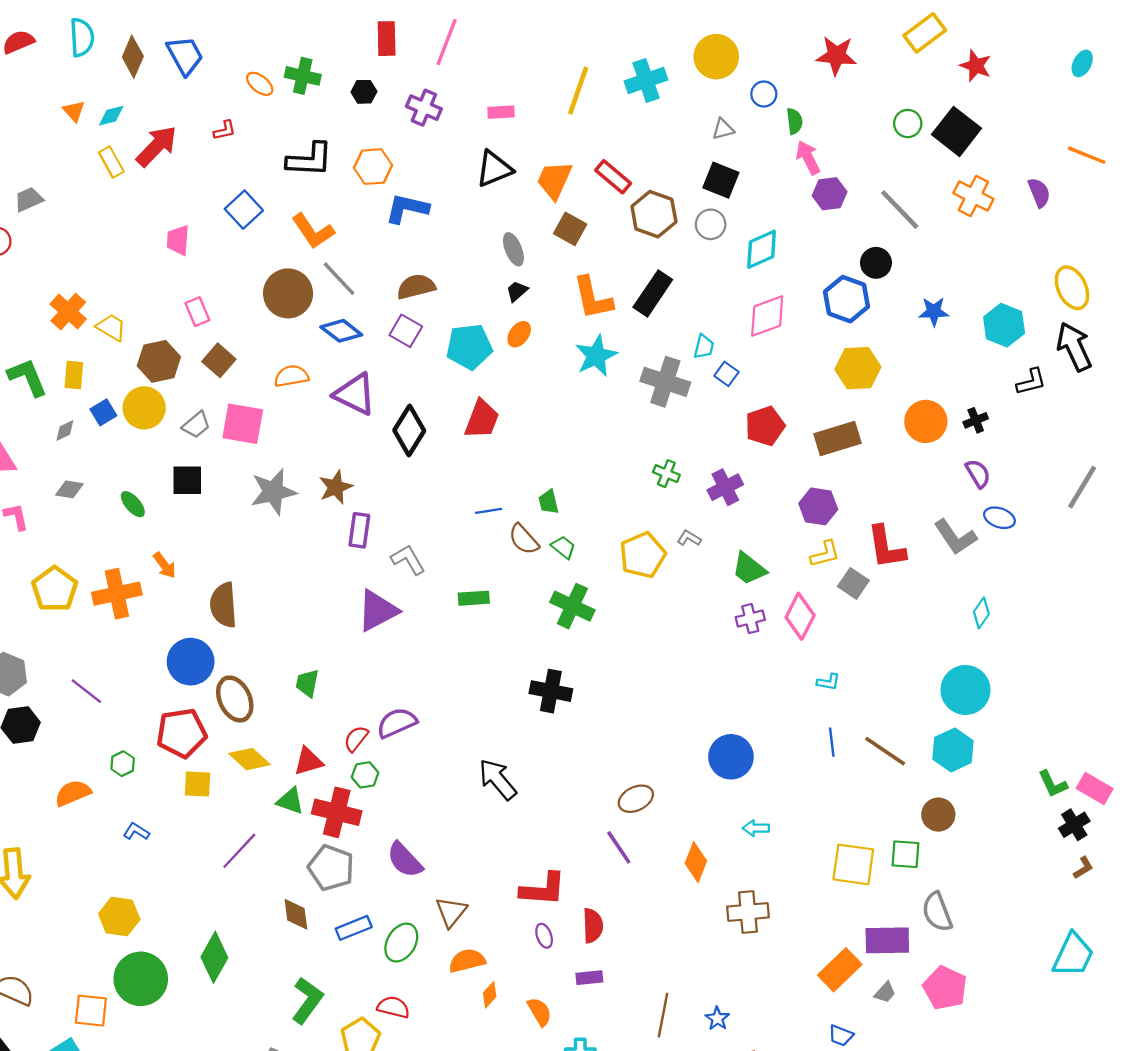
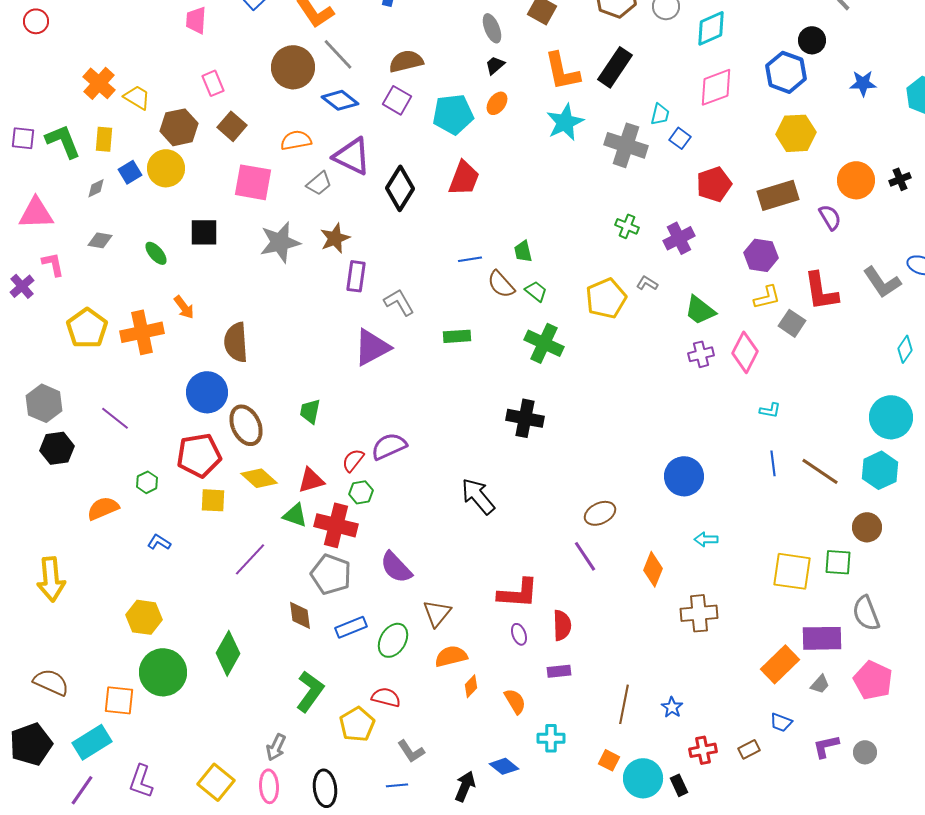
gray trapezoid: (196, 425) -> (319, 183), moved
purple semicircle: (978, 474) -> (830, 217), moved

